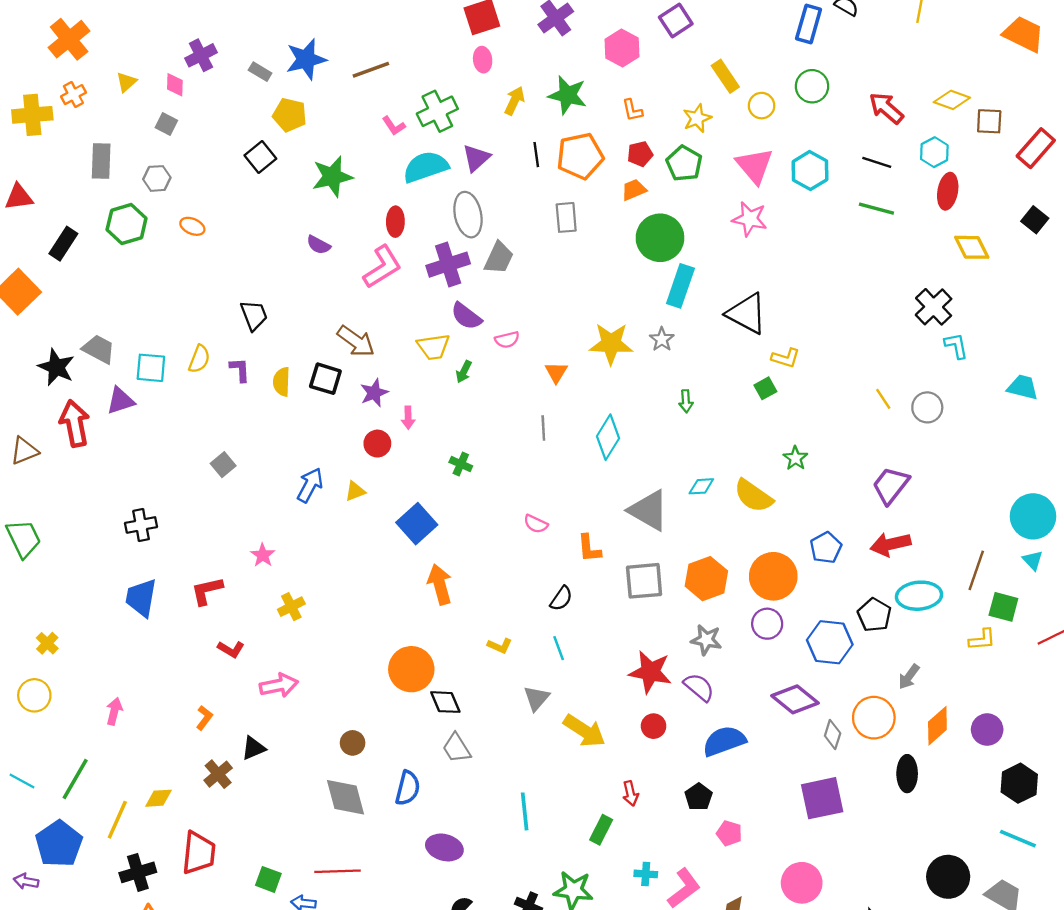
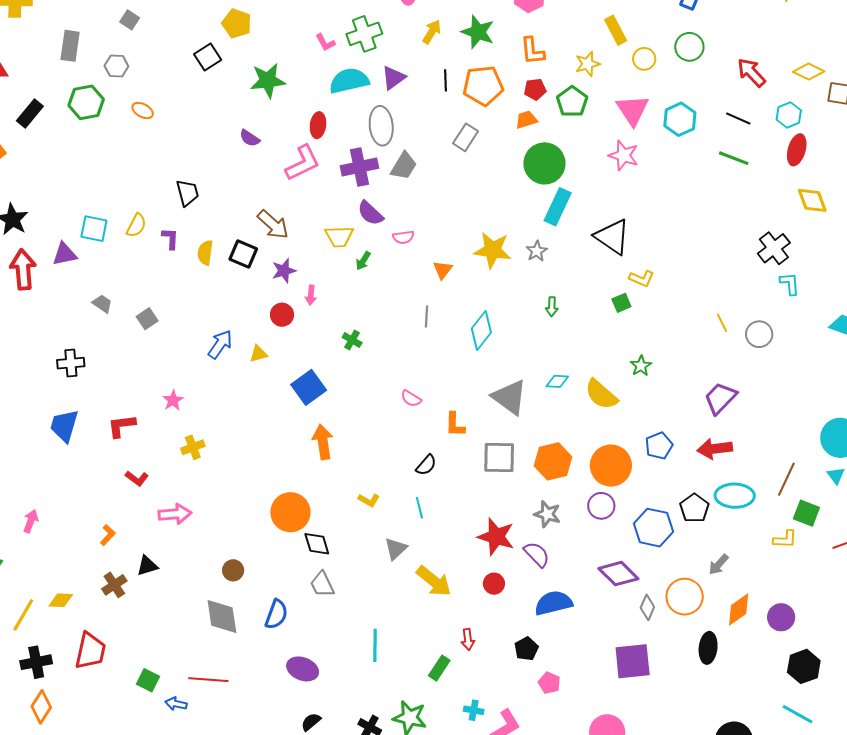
orange L-shape: (632, 110) -> (532, 51), size x1.4
gray rectangle: (566, 217) -> (465, 137), turned 32
gray trapezoid: (99, 349) -> (102, 304), moved, size x0.7

